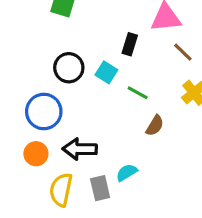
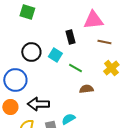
black rectangle: (130, 44) -> (70, 37), turned -32
brown line: (183, 52) -> (104, 42), turned -32
brown semicircle: (155, 126) -> (86, 89), turned -128

